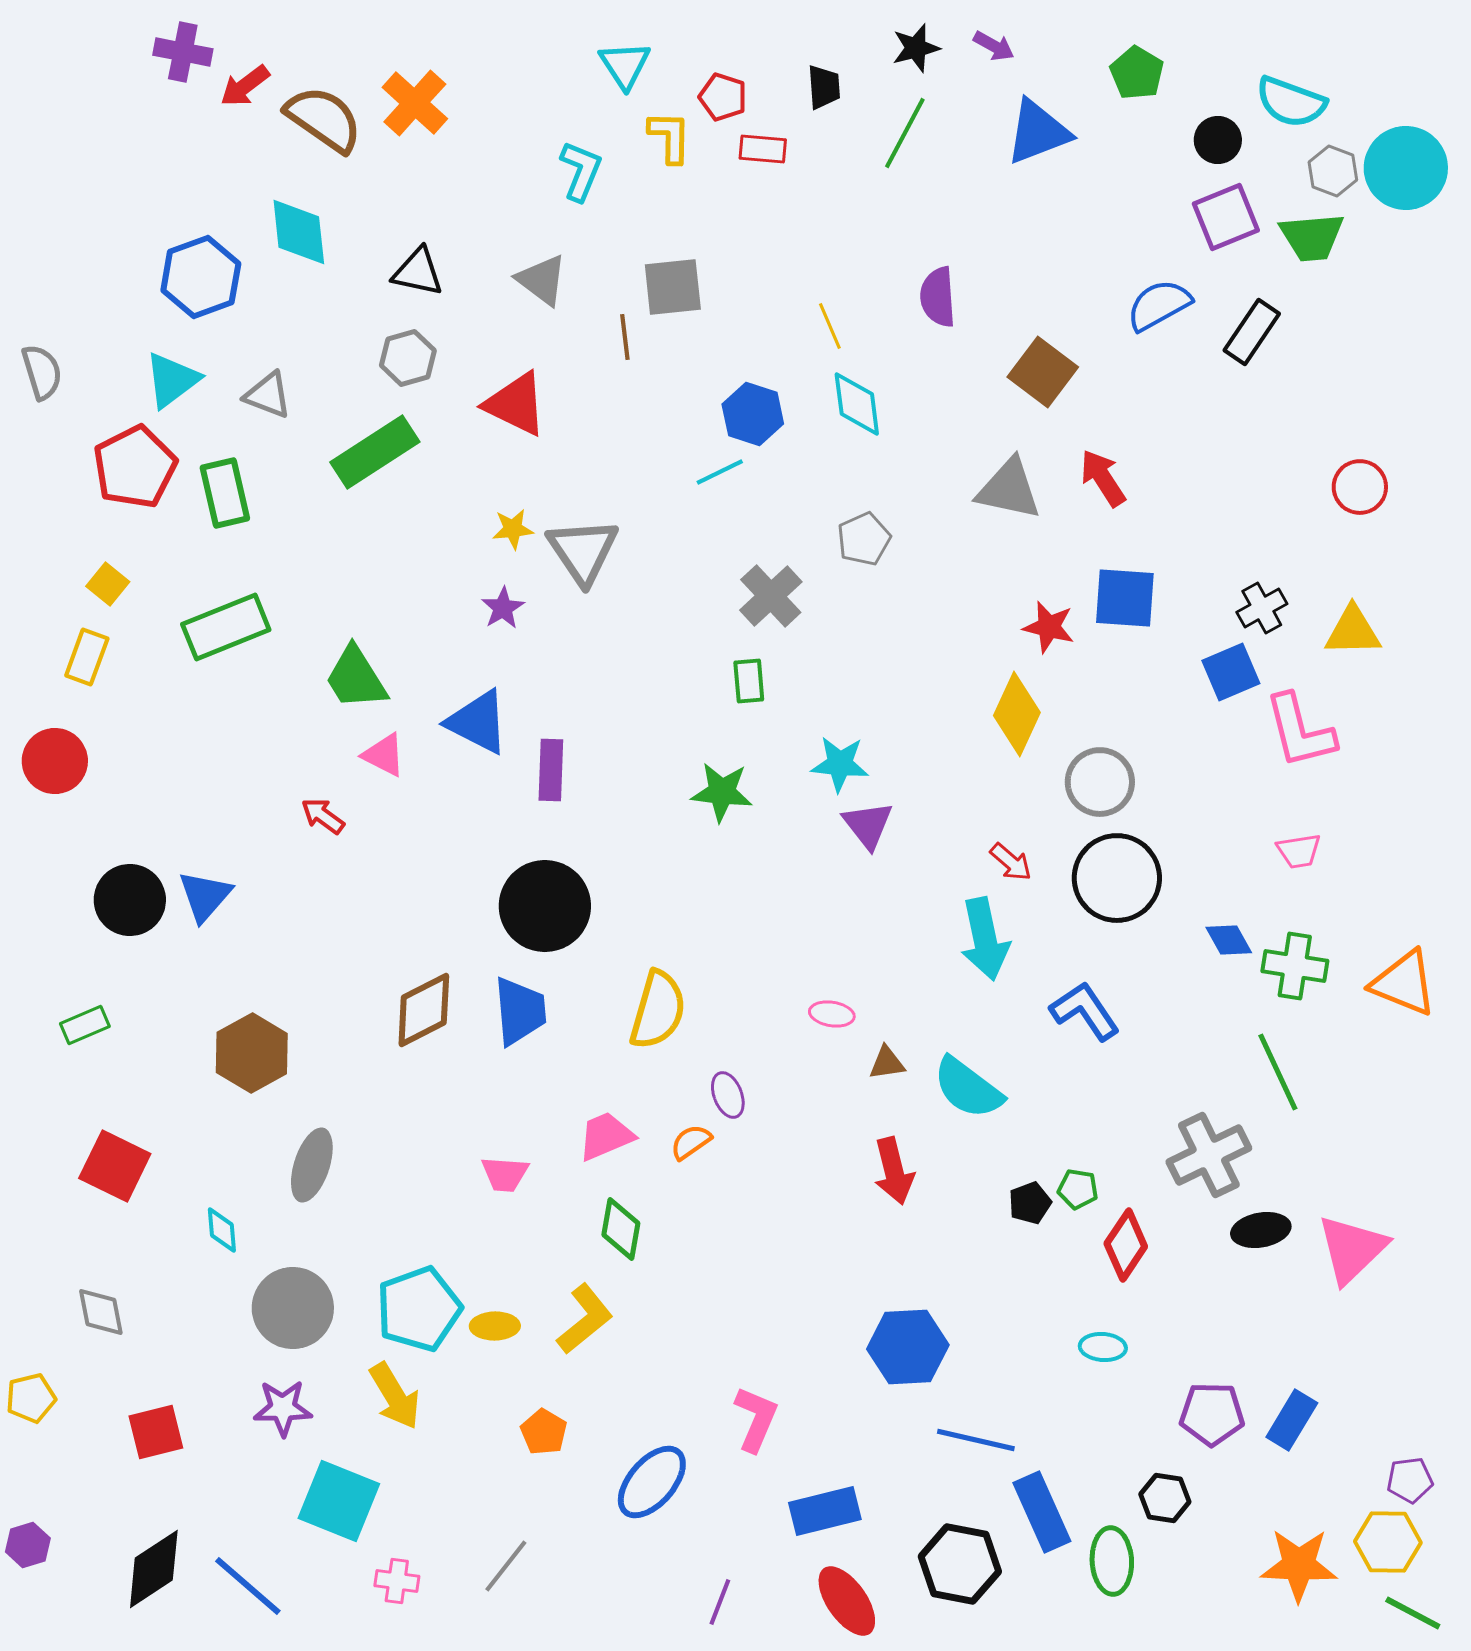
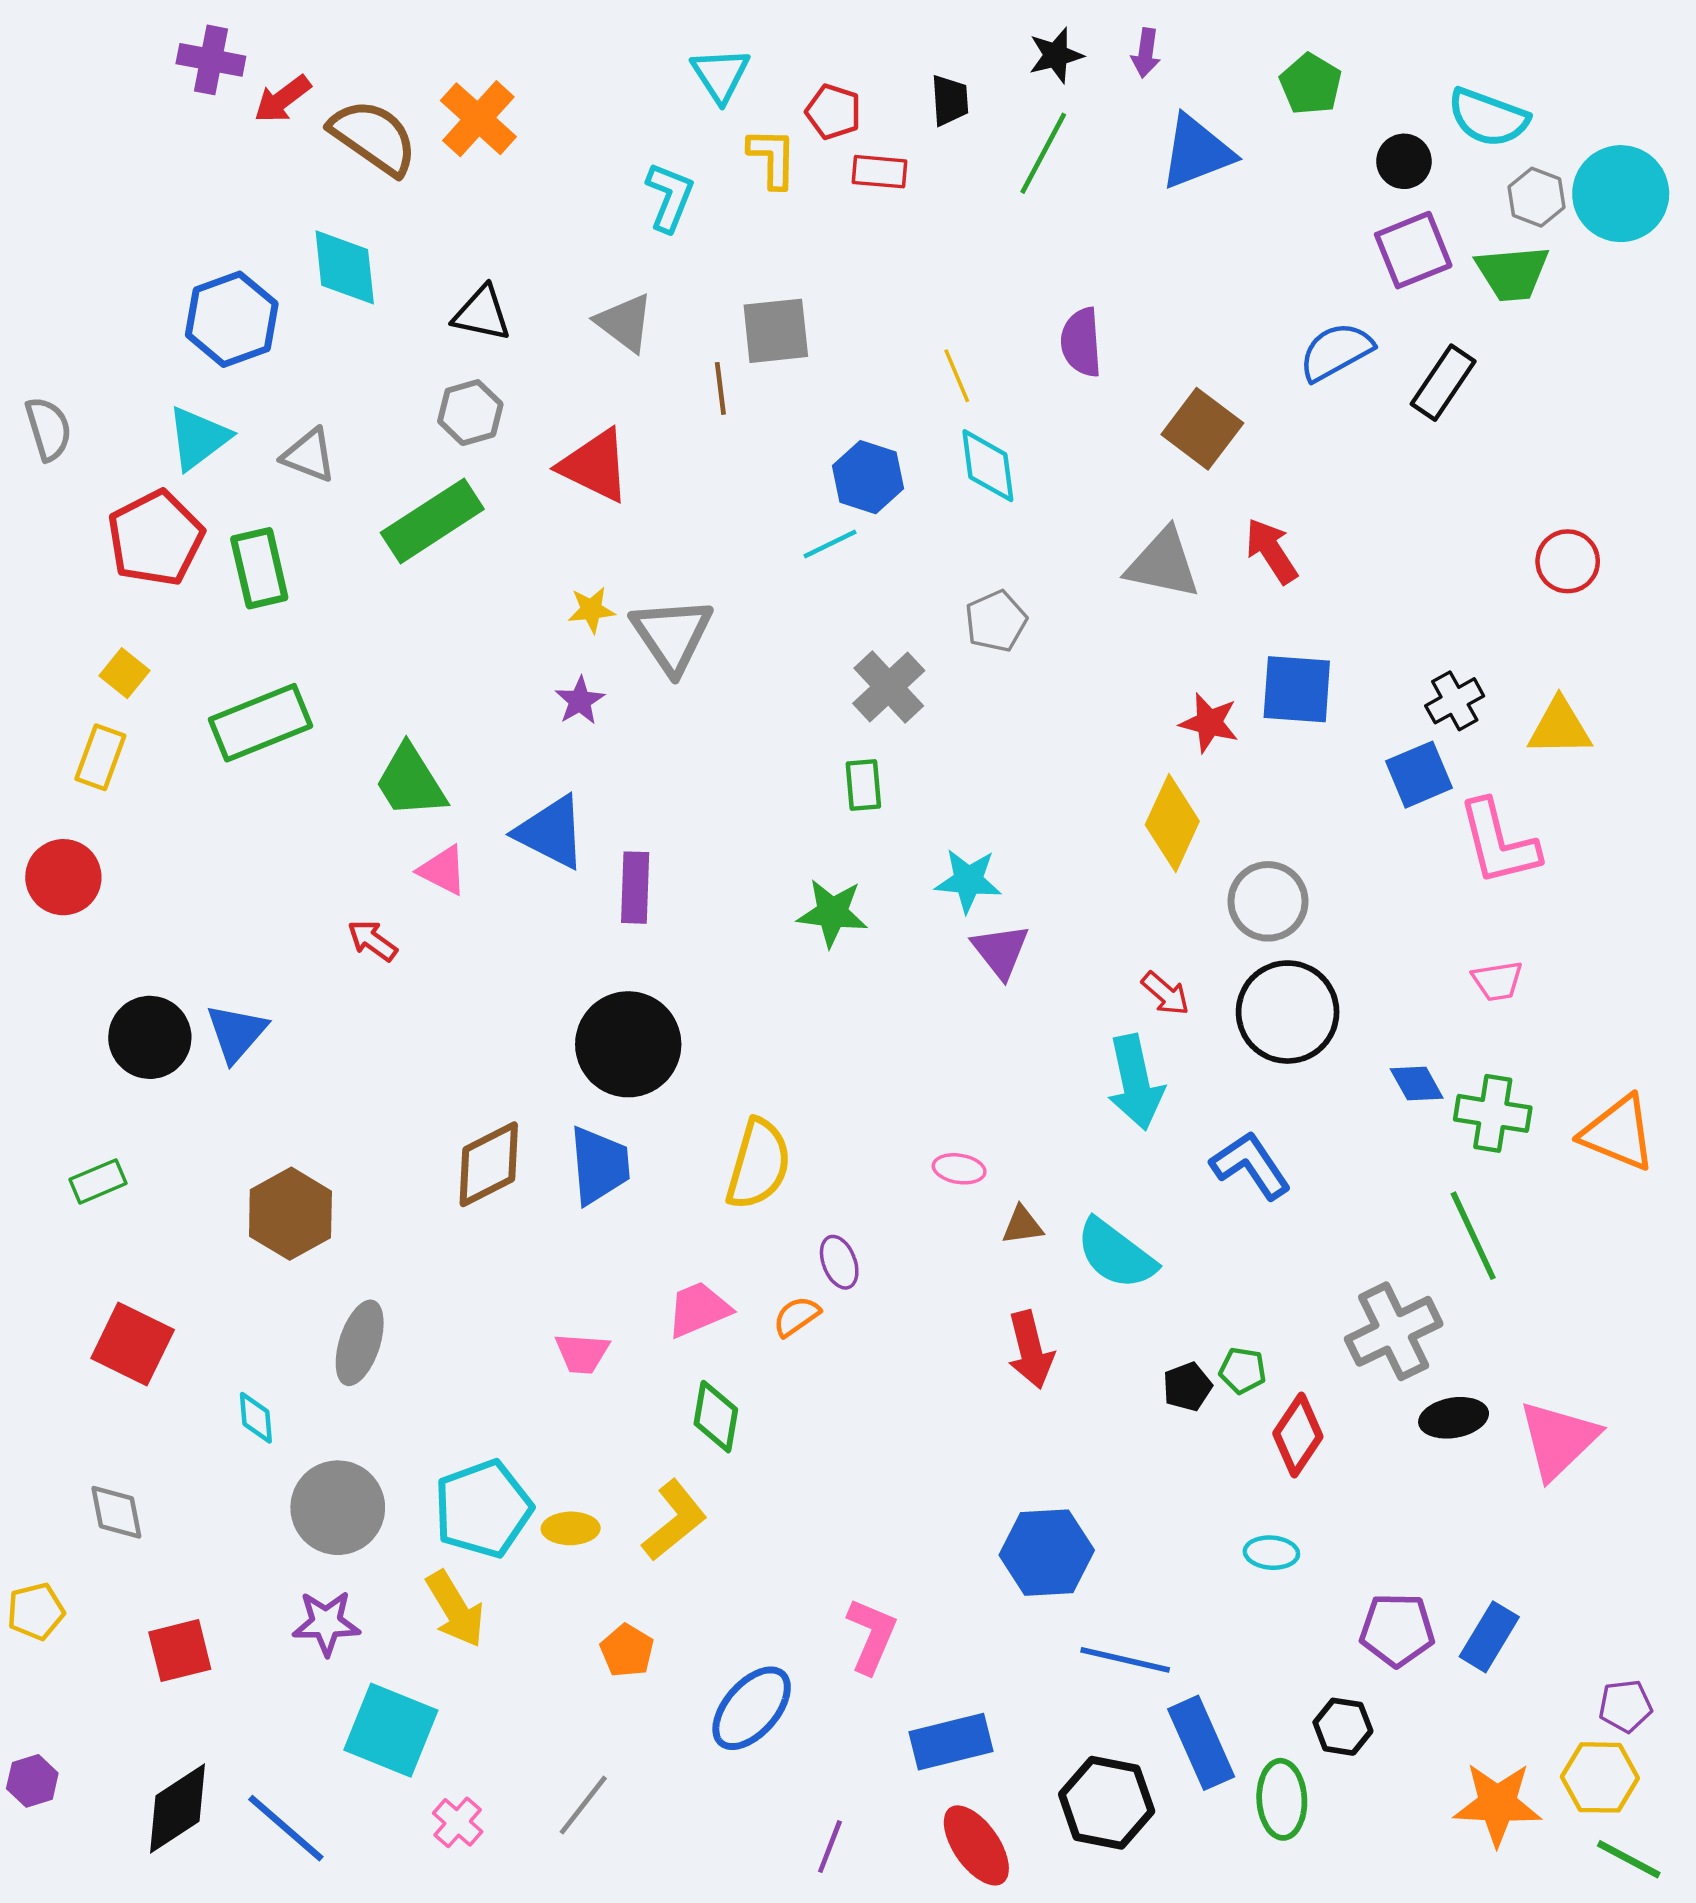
purple arrow: (994, 46) -> (1146, 53), turned 69
pink cross: (397, 1581) -> (458, 1822), turned 33

